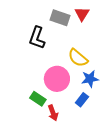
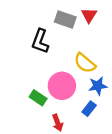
green rectangle: (38, 99) -> (38, 98), moved

